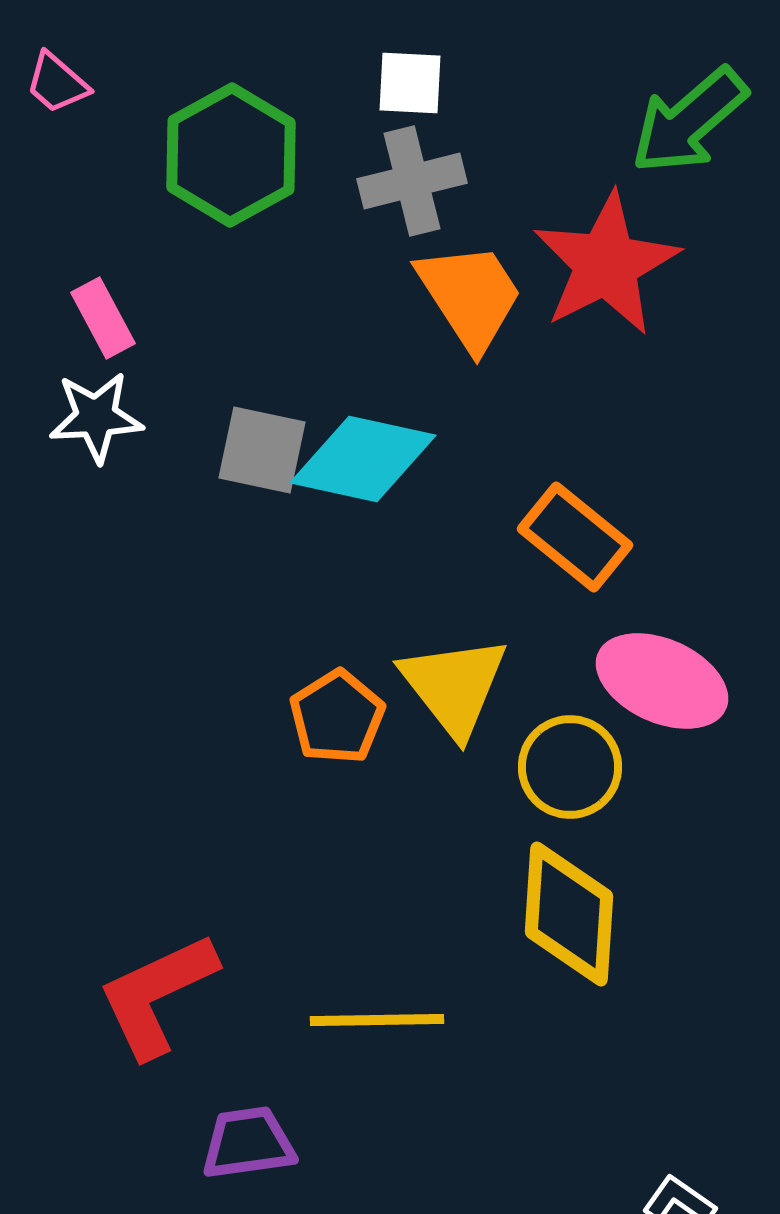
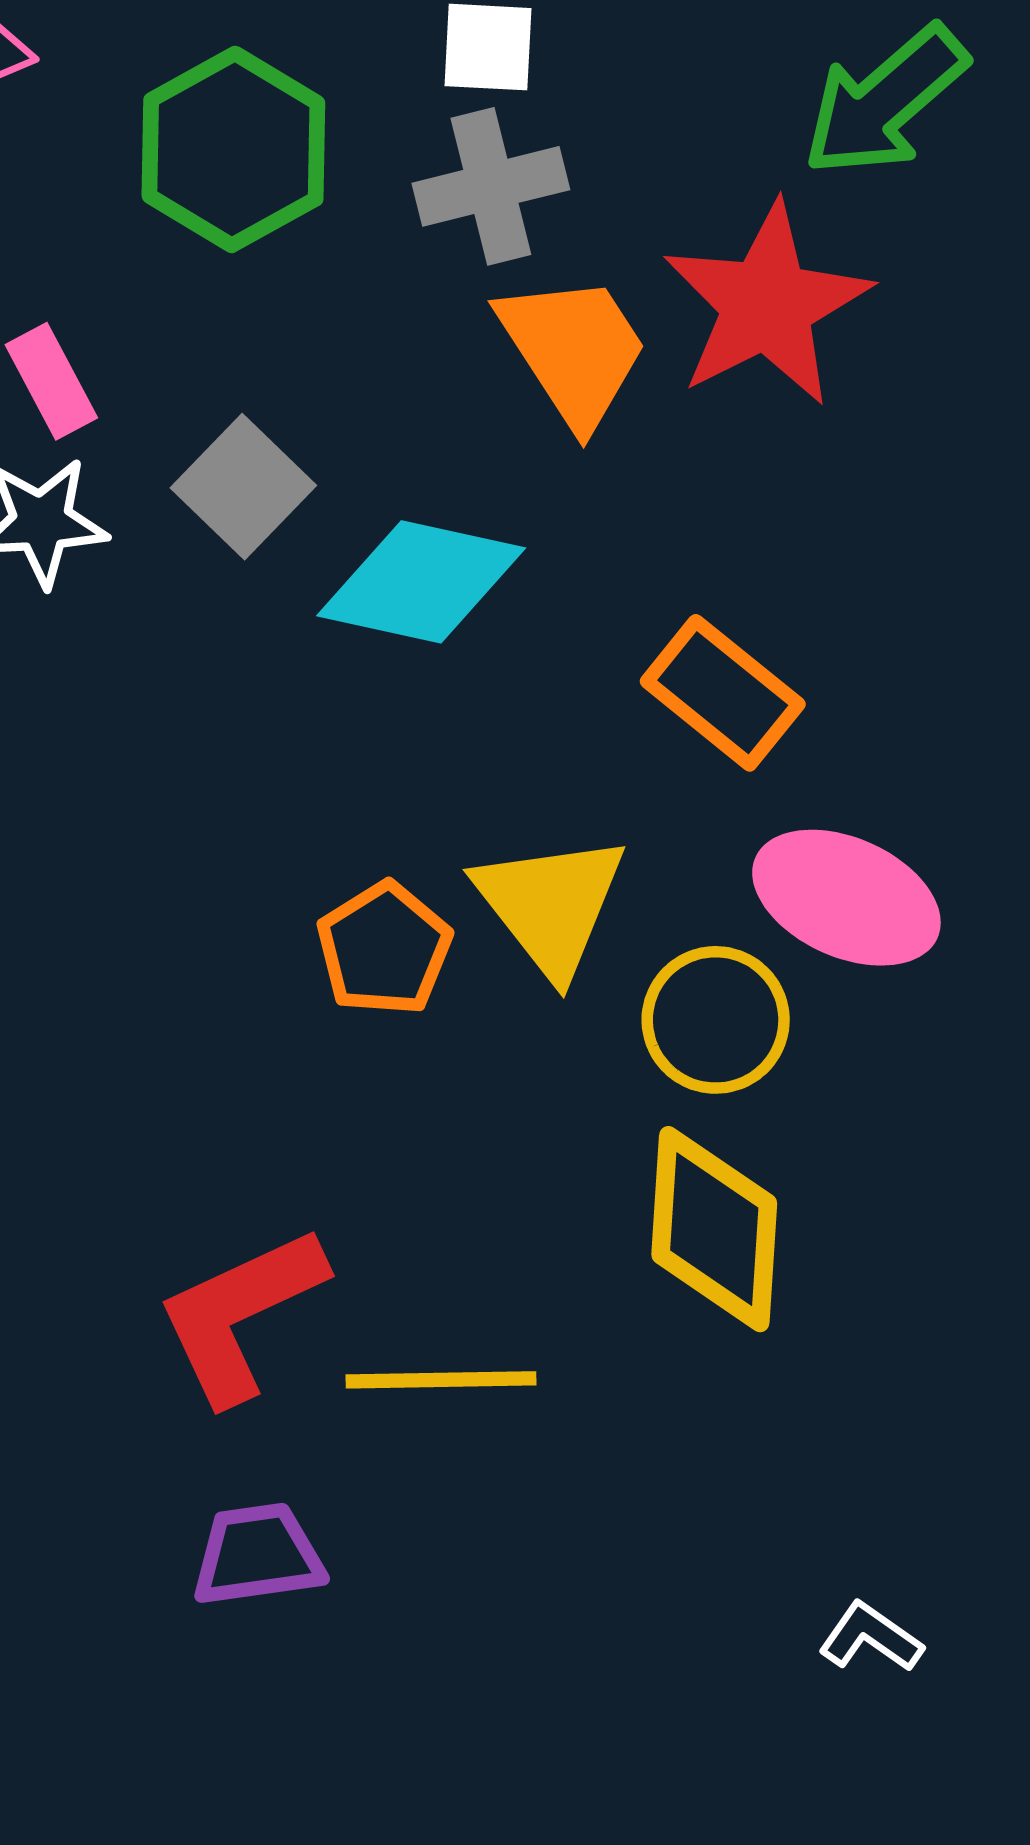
gray square: (262, 450) -> (243, 487), moved, turned 32
red L-shape: (157, 995) -> (241, 1314), moved

